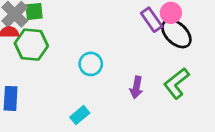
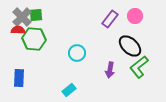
purple rectangle: (152, 20) -> (110, 19), moved, turned 72
black ellipse: (176, 34) -> (130, 46), moved

